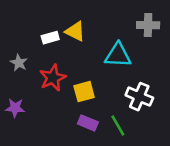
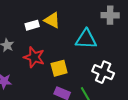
red star: (53, 78) -> (34, 57), turned -30

